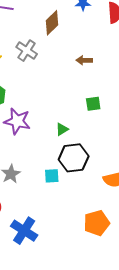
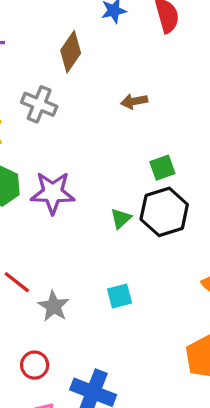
purple star: (17, 121) -> (53, 193), moved
black hexagon: (74, 158) -> (164, 212), moved

